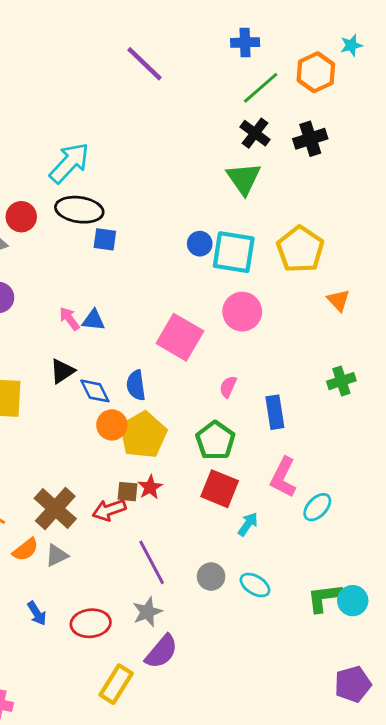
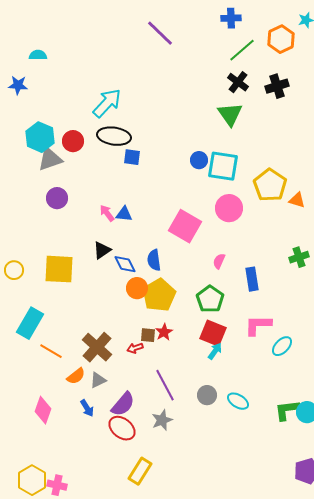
yellow pentagon: (300, 249) -> (270, 185), moved
orange triangle: (339, 300) -> (297, 200), turned -30
pink L-shape: (283, 477) -> (258, 325), turned 64
red arrow: (109, 510) -> (135, 348), size x0.7
cyan arrow: (248, 524) -> (215, 351), moved
blue arrow: (37, 613) -> (87, 408), moved
red ellipse: (91, 623) -> (122, 428), turned 44
purple semicircle: (161, 652) -> (123, 404), moved

